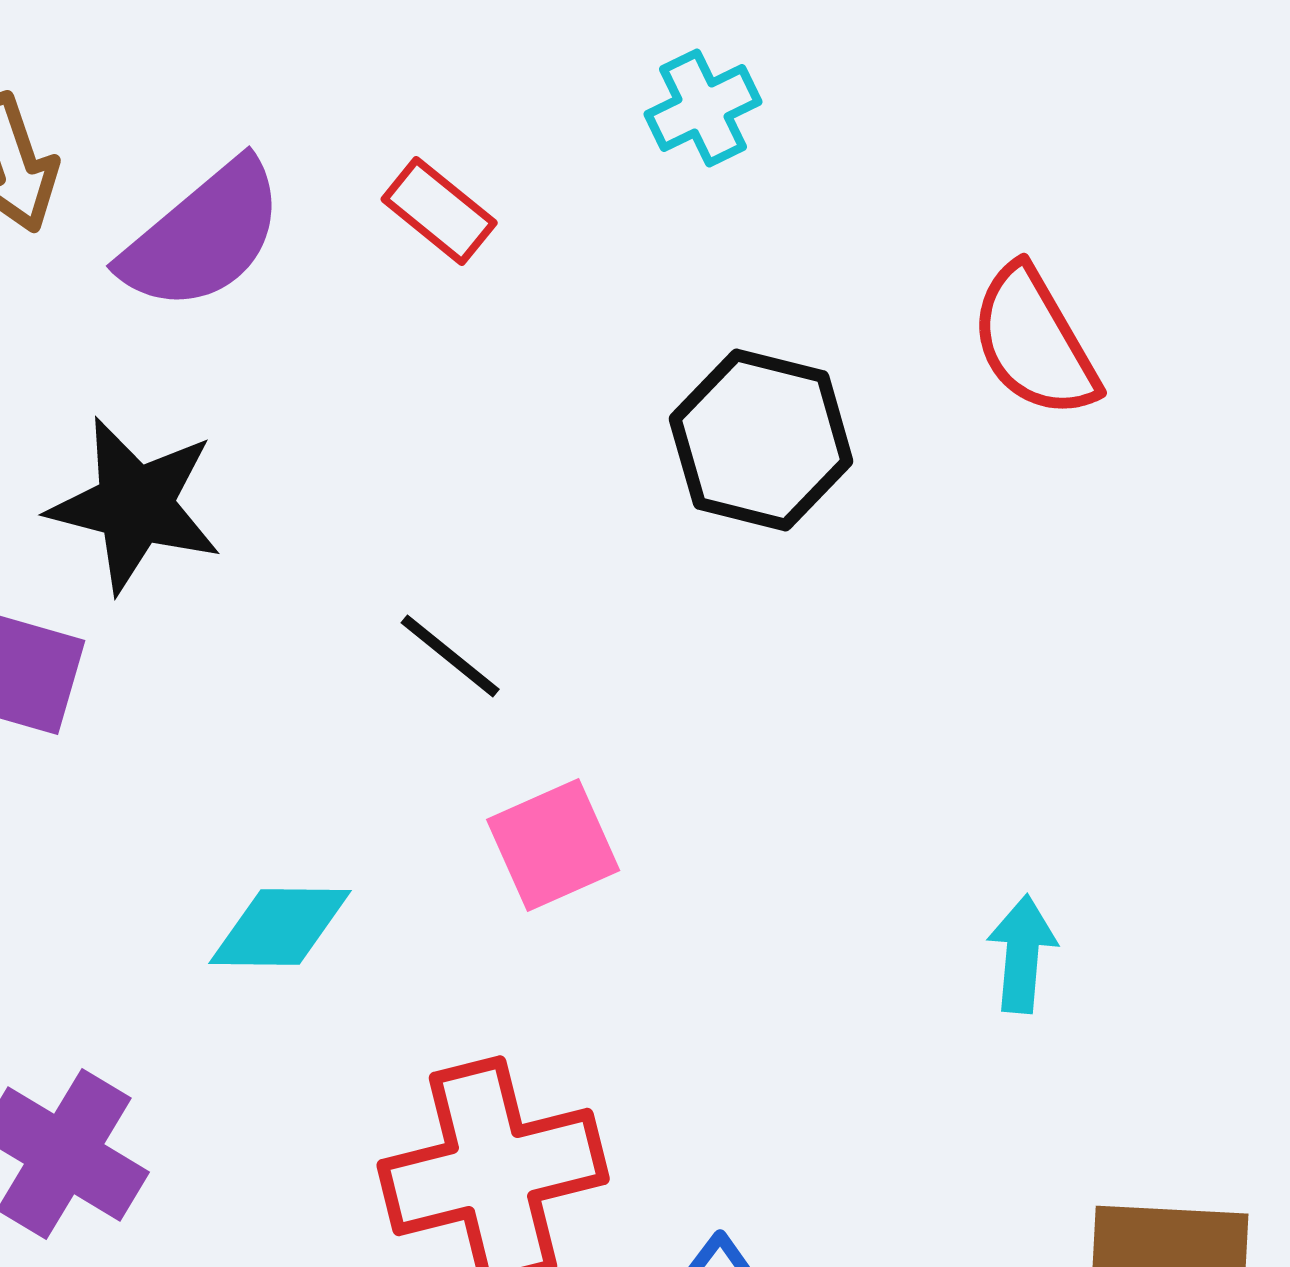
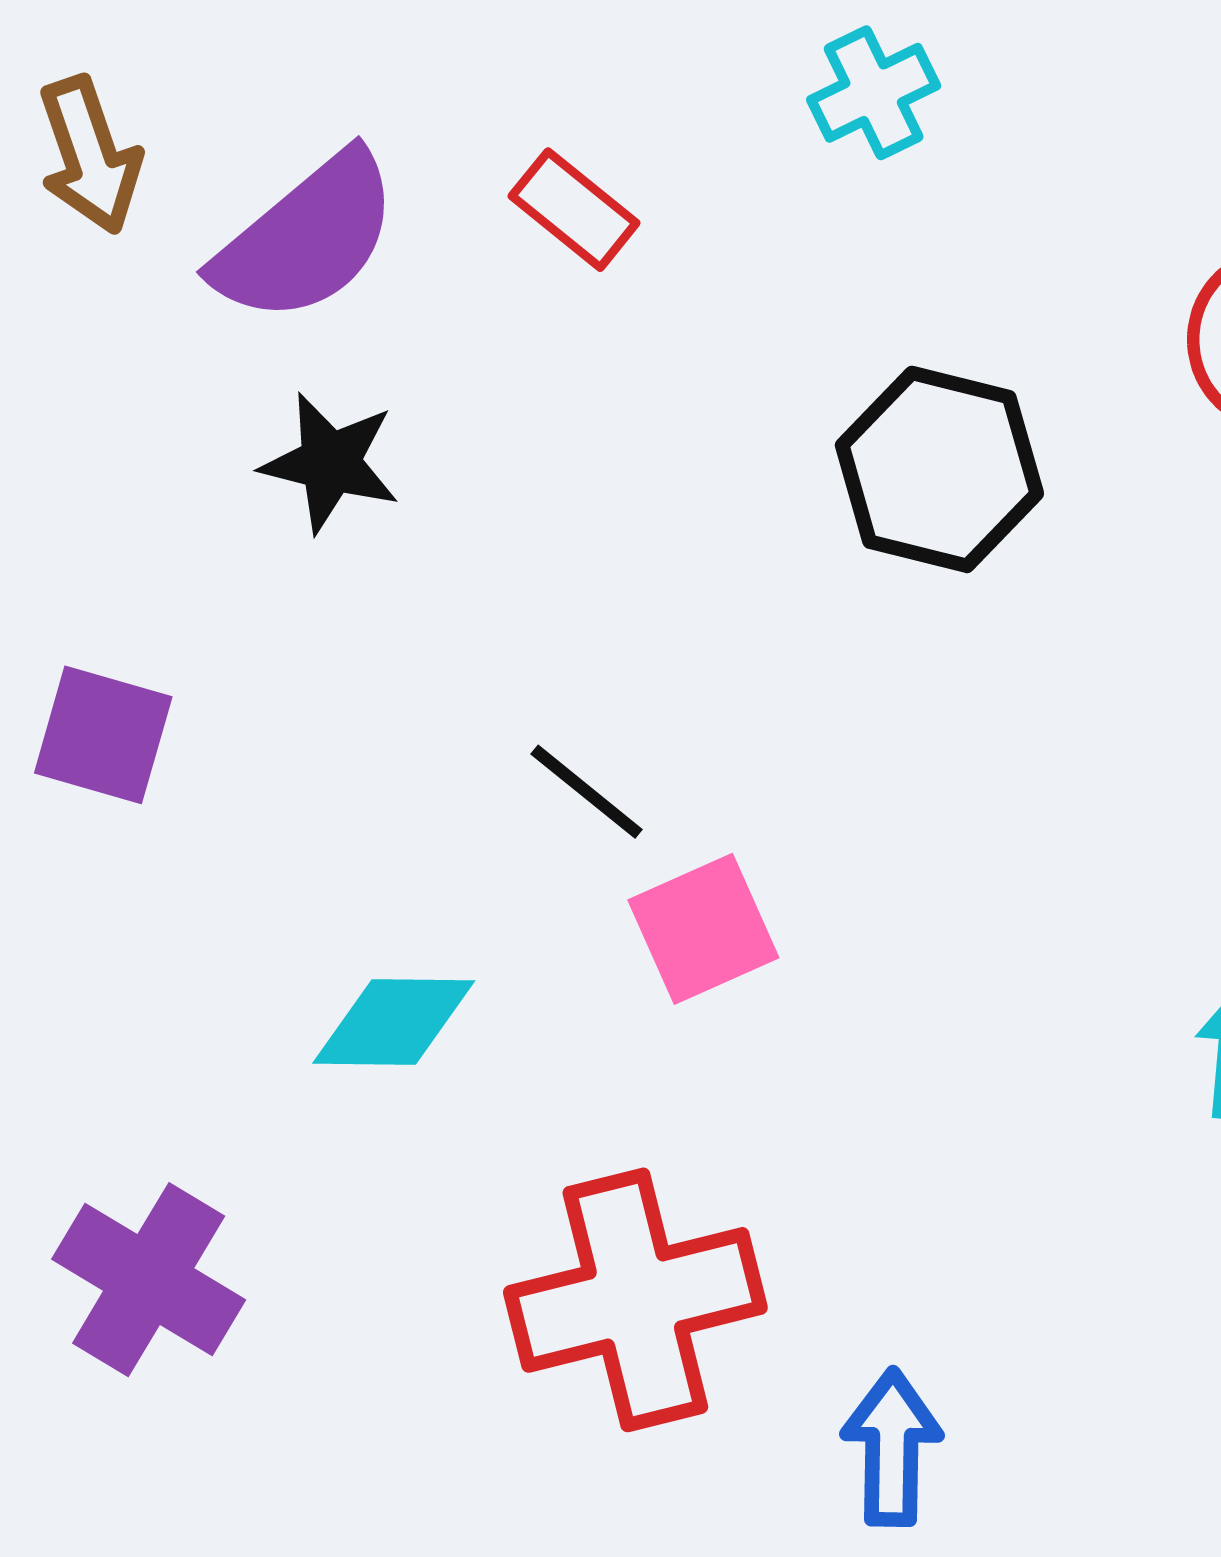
black star: (135, 505) -> (330, 463), moved, size x0.7
black line: (450, 656) -> (587, 792), moved

